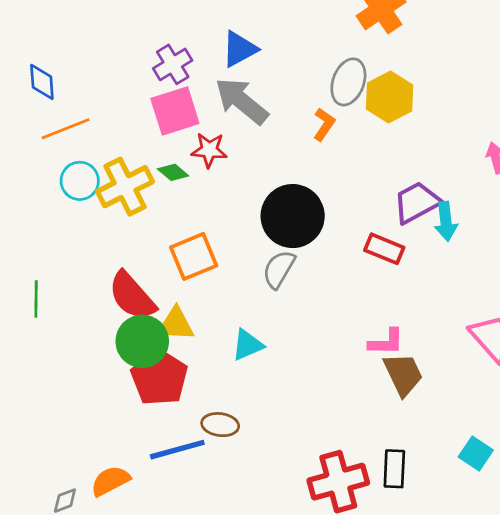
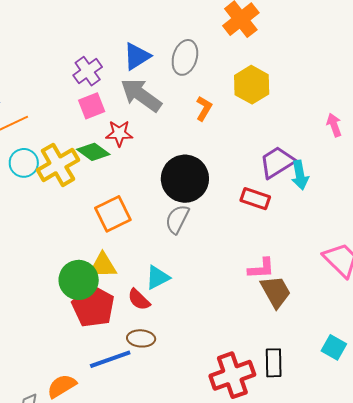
gray ellipse: (348, 82) -> (185, 57), moved
pink square: (175, 111) -> (92, 106), size x0.7
green diamond: (173, 172) -> (93, 152), size x1.4
red semicircle: (132, 296) -> (139, 300), moved, size x0.6

